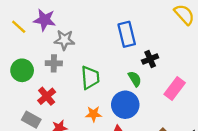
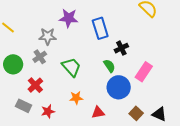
purple star: (45, 20) -> (69, 18), moved
gray cross: (54, 63) -> (40, 57), turned -32
green trapezoid: (90, 78) -> (71, 67), turned -35
blue circle: (125, 105) -> (119, 87), moved

